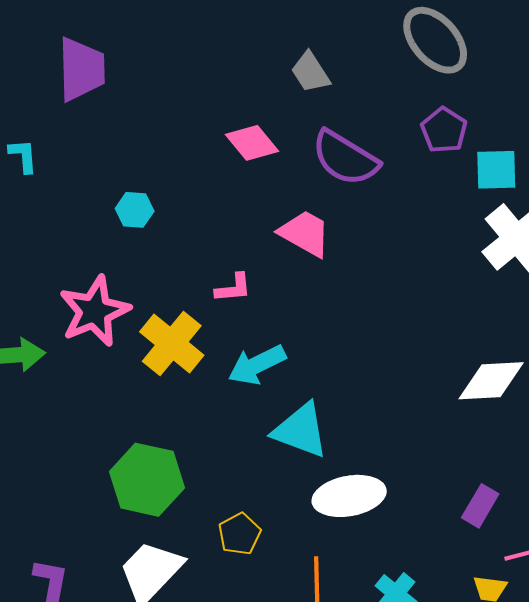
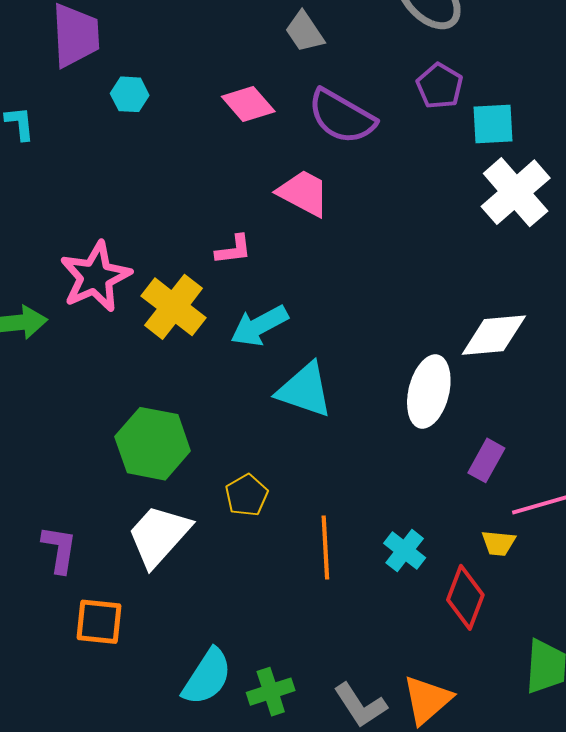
cyan hexagon: (135, 210) -> (130, 94), moved
white ellipse: (349, 496) -> (429, 392), moved, turned -64

